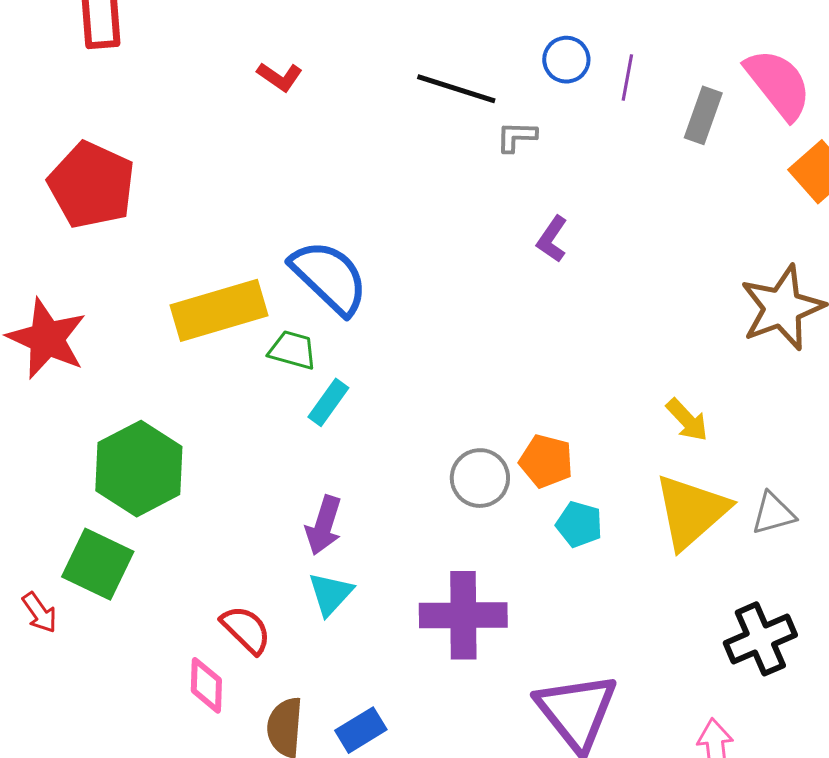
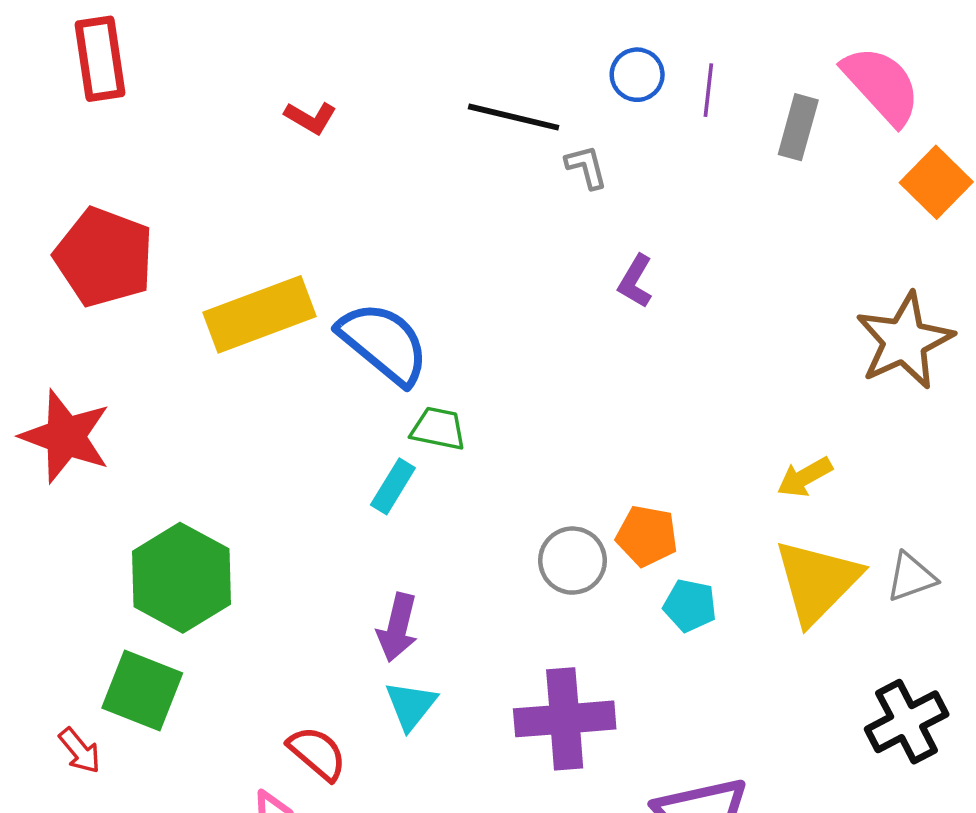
gray L-shape: (516, 137) -> (586, 167), turned 78
yellow rectangle: (219, 310) -> (259, 314), moved
green trapezoid: (293, 350) -> (438, 429), moved
yellow arrow: (687, 420) -> (805, 477), turned 108

